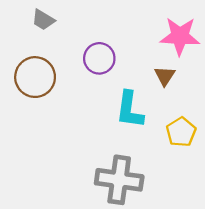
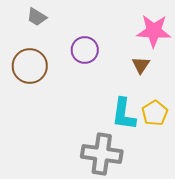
cyan L-shape: (130, 110) -> (124, 114), moved

